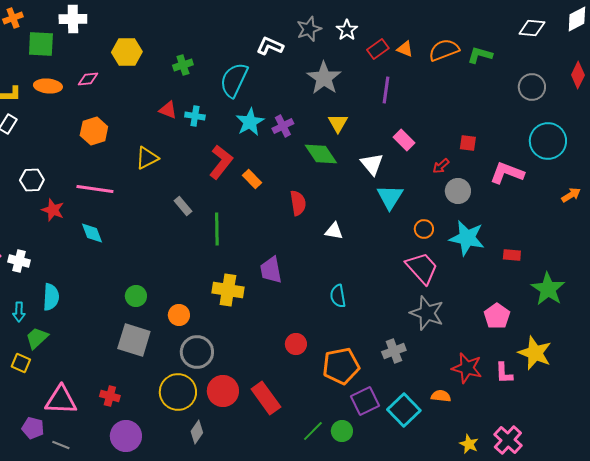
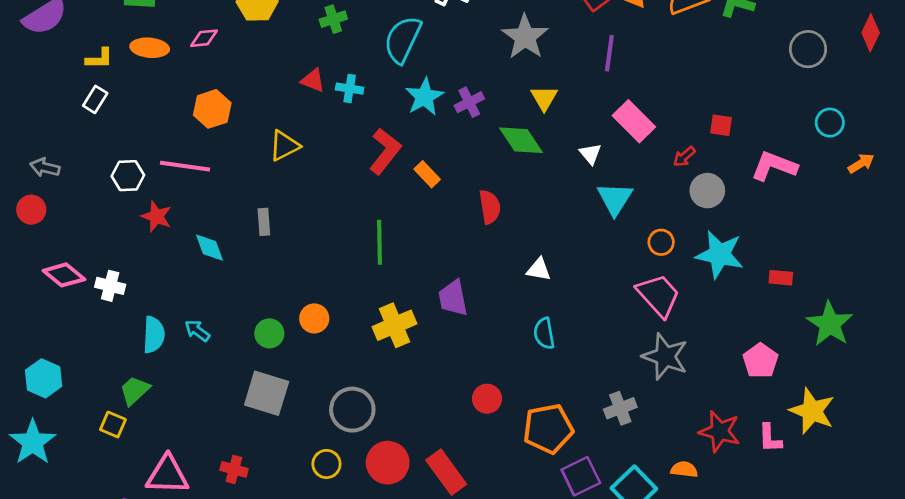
pink rectangle: (404, 140) -> (634, 121), size x1.4
cyan circle: (548, 141) -> (830, 123), size x0.6
white triangle: (372, 164) -> (590, 154), size x0.7
pink line: (95, 189) -> (185, 166), moved
orange arrow: (571, 195) -> (861, 163), moved
gray rectangle: (183, 206) -> (264, 222), moved, turned 36
white triangle: (334, 231) -> (539, 269), moved
yellow cross: (228, 290) -> (394, 325), turned -32
cyan arrow: (19, 312) -> (197, 331), moved, turned 126
orange circle: (179, 315) -> (314, 318), moved
yellow circle: (178, 392) -> (326, 464), size x0.6

